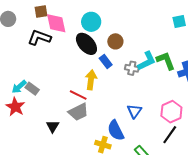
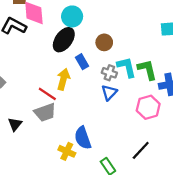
brown circle: (115, 41) -> (104, 42), moved
black ellipse: (86, 44) -> (64, 40), turned 70
cyan L-shape: (147, 61) -> (127, 67), turned -85
blue triangle: (134, 111) -> (109, 93), moved
pink hexagon: (171, 112) -> (148, 107), moved

